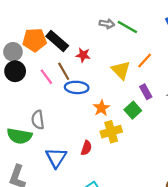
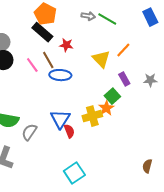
orange pentagon: (35, 40) -> (45, 14), moved, turned 30
orange star: (101, 108) -> (106, 108), moved
gray semicircle: (38, 120) -> (29, 132), moved, turned 42
red semicircle: (86, 148) -> (69, 131), turned -40
blue triangle: (56, 158) -> (60, 119), moved

